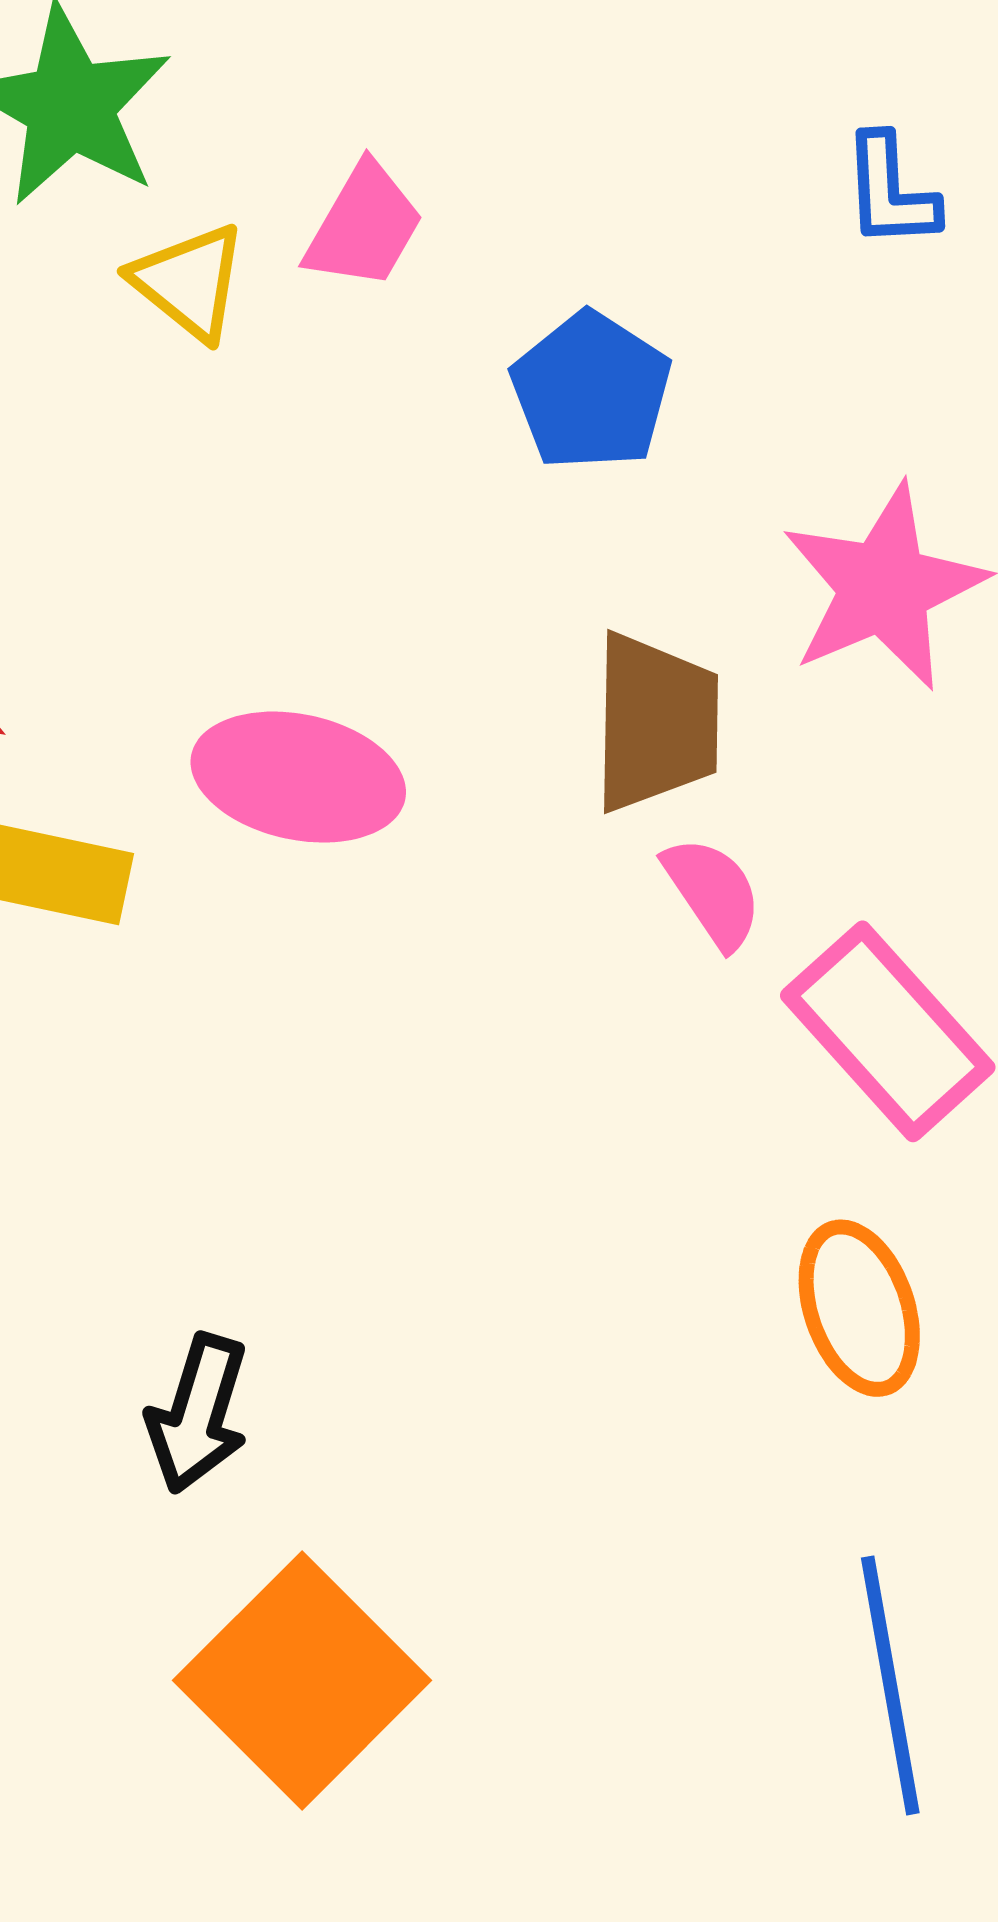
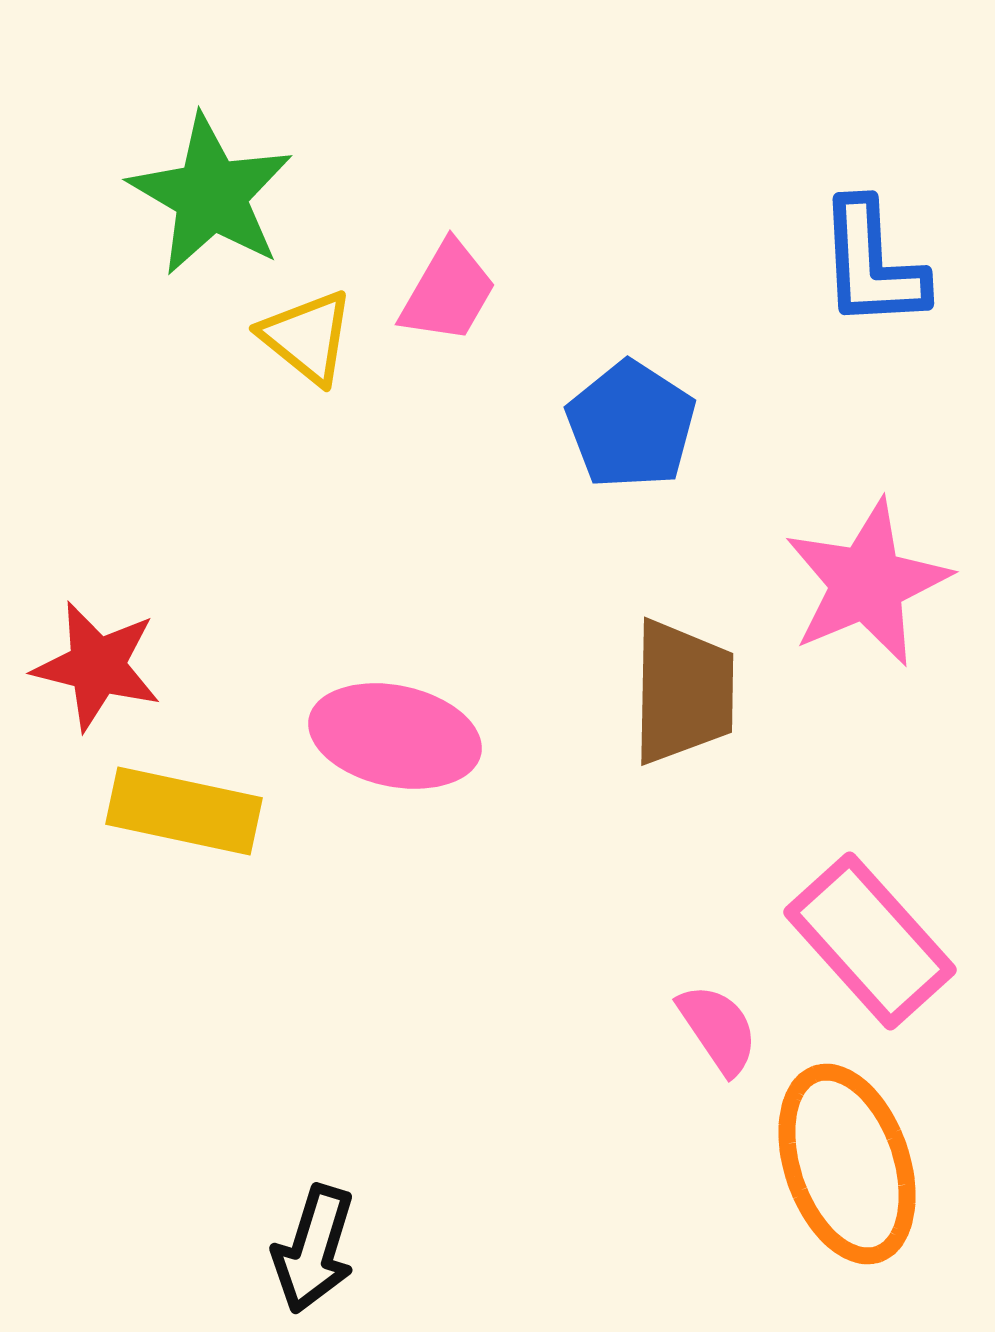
blue L-shape: (890, 191) -> (872, 264), size x1.4
pink semicircle: (713, 892) -> (718, 1029), moved
orange ellipse: (859, 1308) -> (847, 1164), size x1.4

